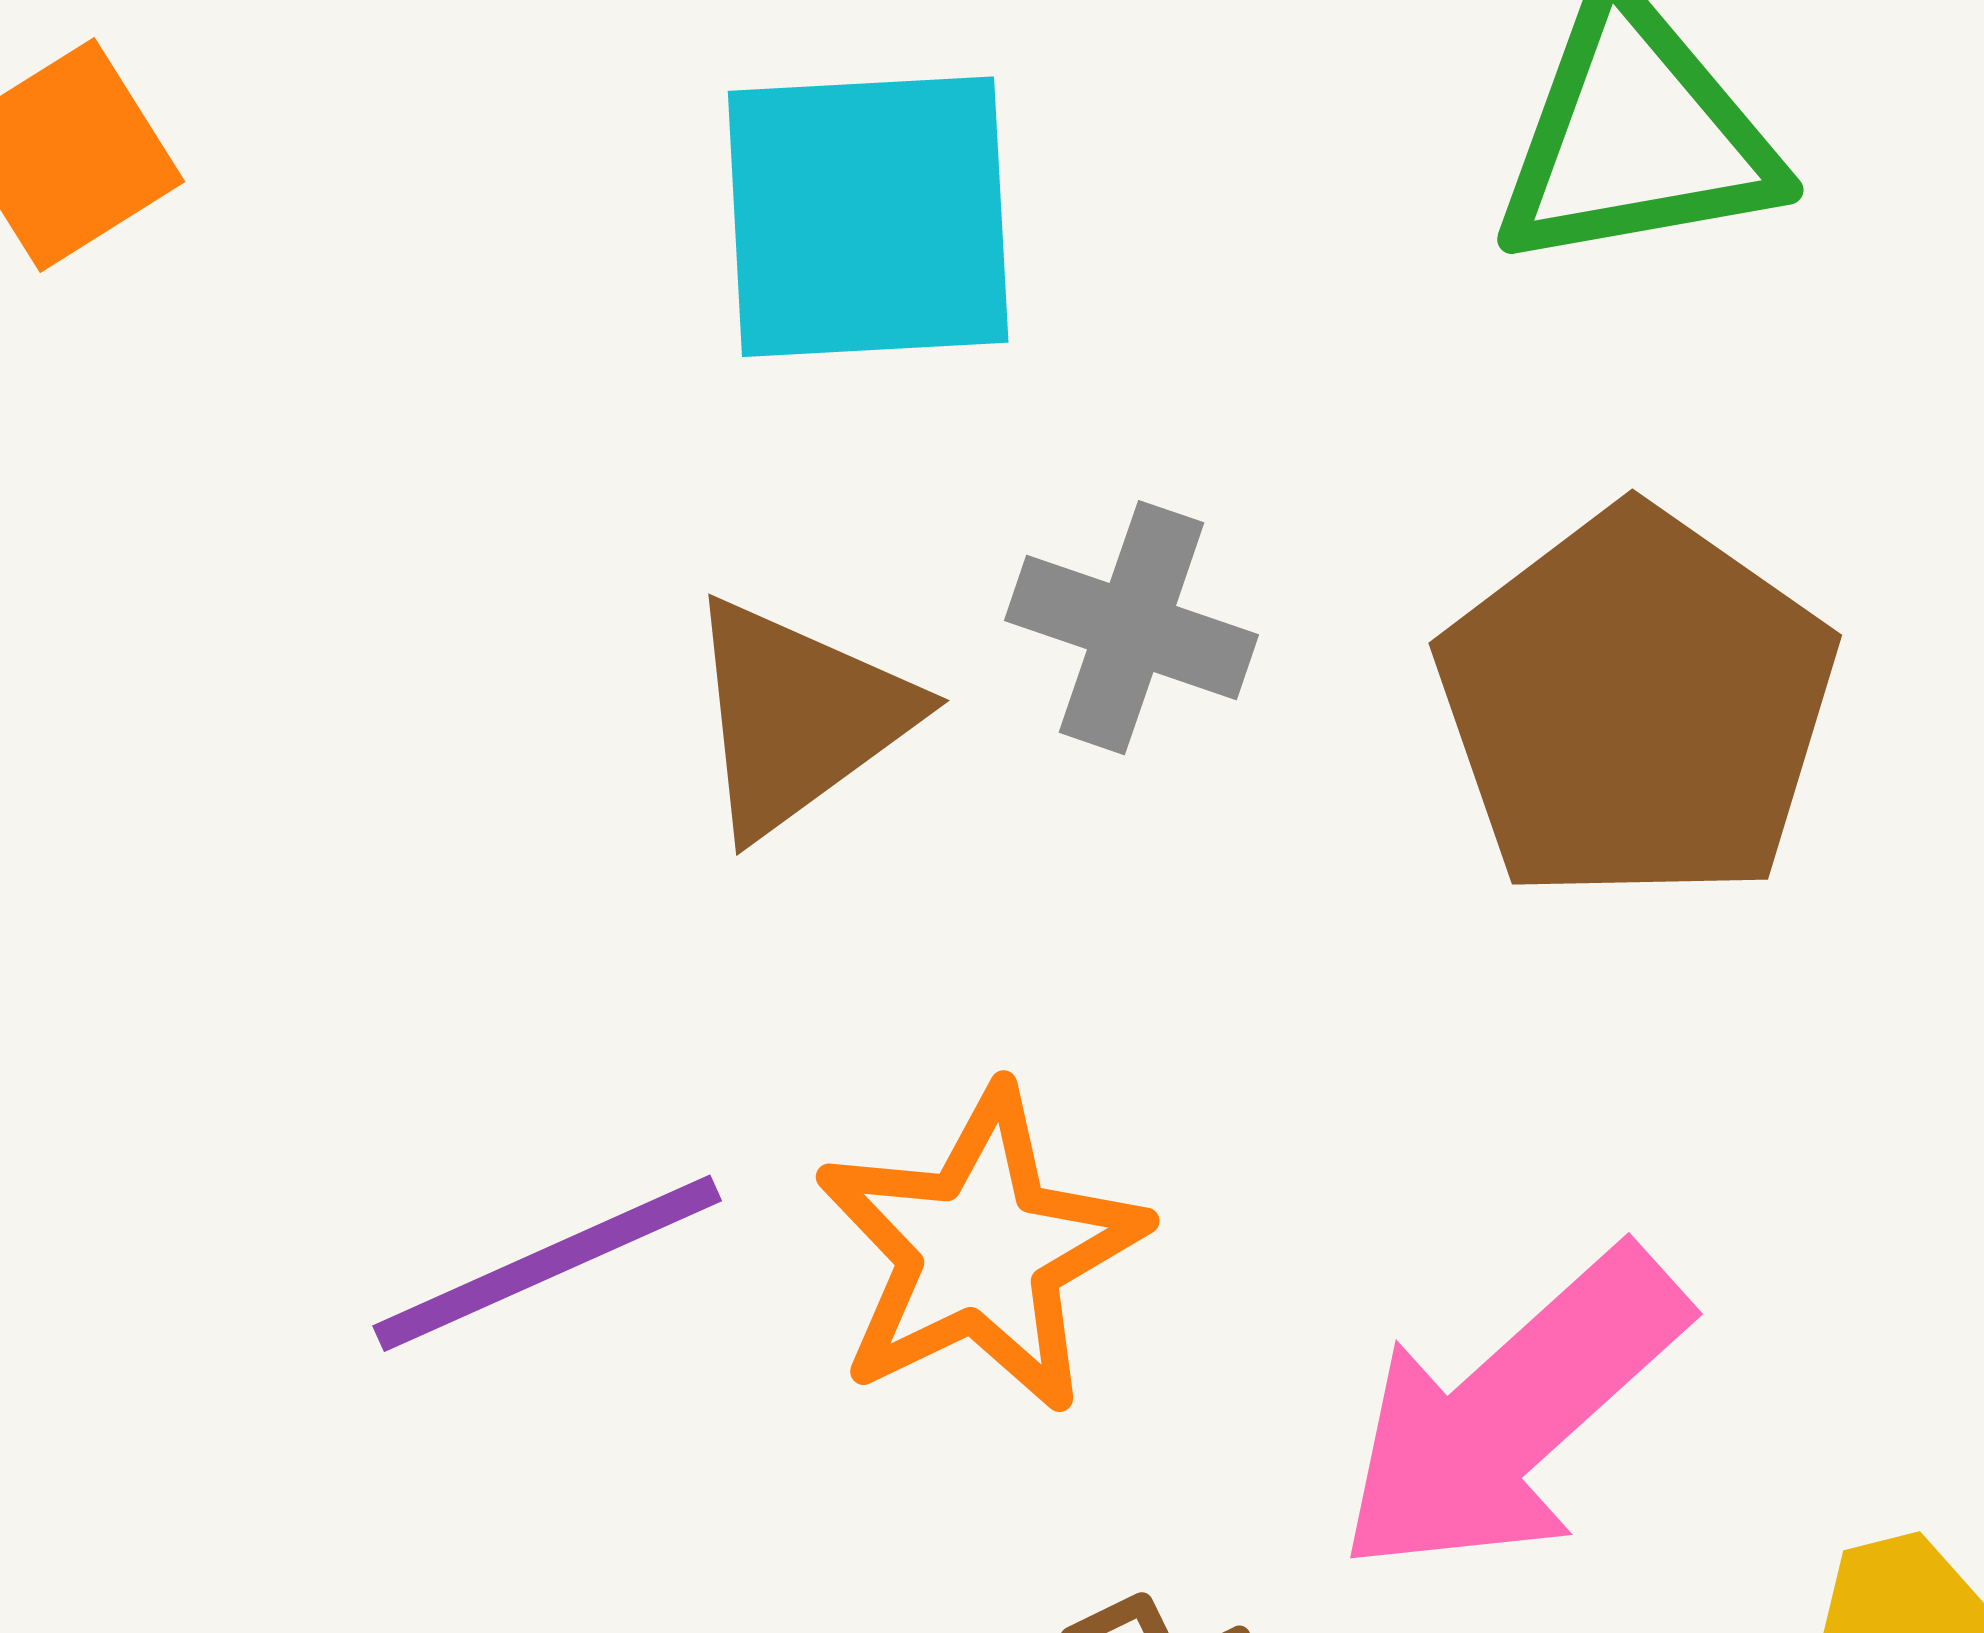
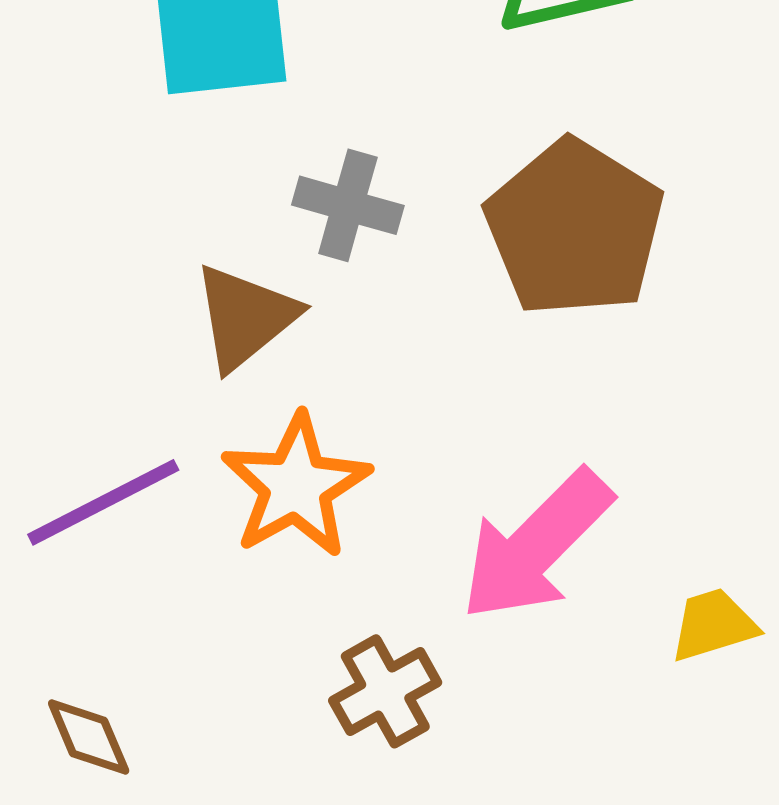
brown triangle: (798, 717) -> (245, 317), moved

